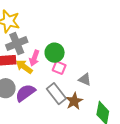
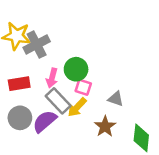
gray cross: (17, 44) -> (37, 45), moved
yellow arrow: (24, 67) -> (77, 107), moved, turned -78
gray rectangle: (56, 94) -> (58, 101), moved

